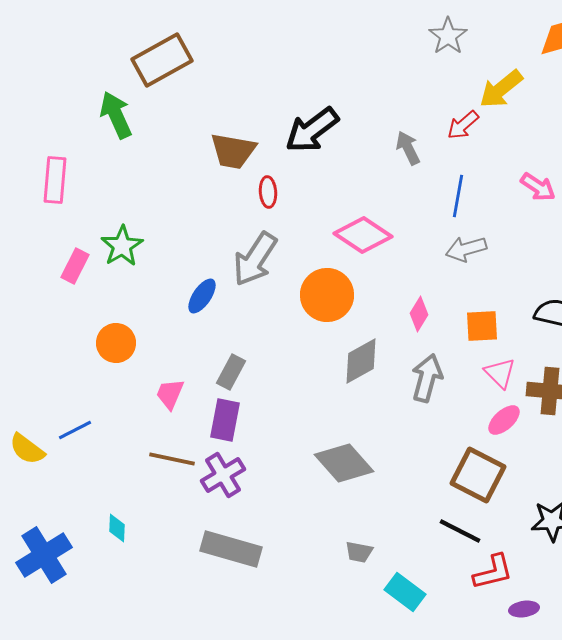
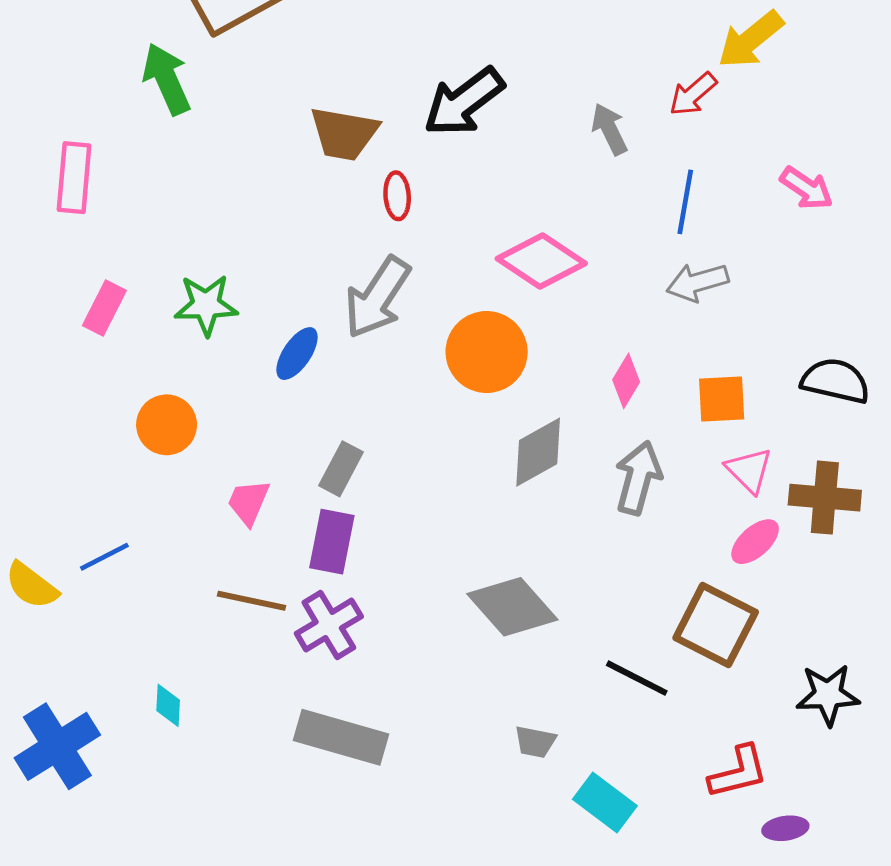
green star: (122, 246) -> (206, 305), moved, turned 30
black line: (460, 531) -> (637, 678), moved

